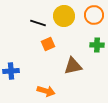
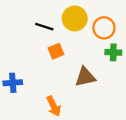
orange circle: (94, 15) -> (104, 28), moved
orange arrow: (46, 91) -> (54, 106), turned 48

